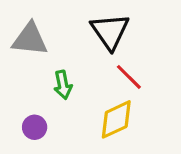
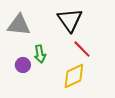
purple circle: (35, 127) -> (23, 65), moved

